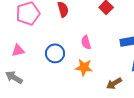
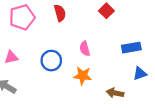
brown arrow: (114, 83) -> (115, 93), turned 42

